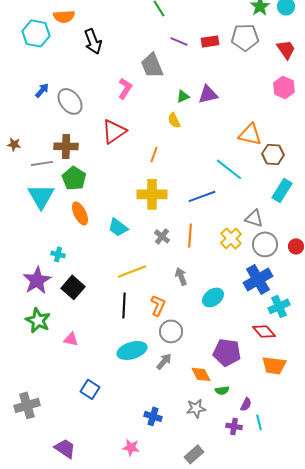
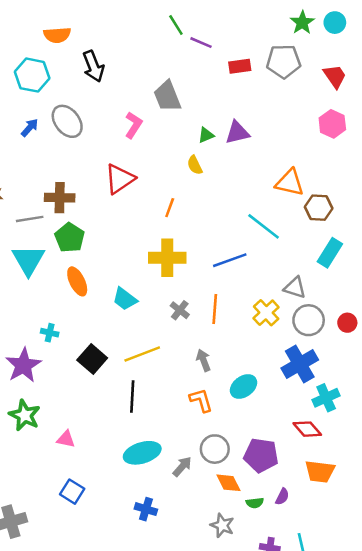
cyan hexagon: (36, 33) -> (32, 75), moved
purple line: (179, 41) -> (201, 43), moved
gray ellipse: (70, 101) -> (67, 121), moved
black square: (73, 287) -> (92, 359), moved
orange L-shape: (158, 305) -> (201, 400), moved, turned -40
gray circle: (171, 331) -> (215, 449), moved
blue square: (90, 389) -> (72, 492), moved
purple semicircle: (246, 404) -> (282, 497), moved
gray star: (196, 408) -> (222, 525), turned 30
blue cross: (153, 416) -> (146, 509), moved

